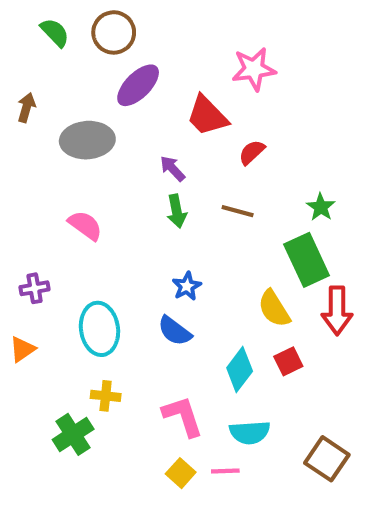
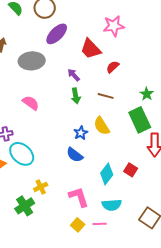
yellow semicircle: (274, 309) -> (102, 126), moved
cyan ellipse: (99, 329) -> (22, 154), moved, turned -40
red square: (288, 361) -> (131, 170), turned -32
yellow cross: (106, 396) -> (41, 187), turned -32

